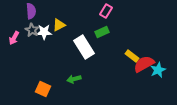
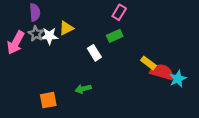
pink arrow: (14, 38) -> (16, 43), size x1.5
white rectangle: (84, 47) -> (94, 53), size x0.6
red semicircle: (144, 64) -> (162, 72), turned 45
orange square: (43, 89) -> (48, 100), turned -35

